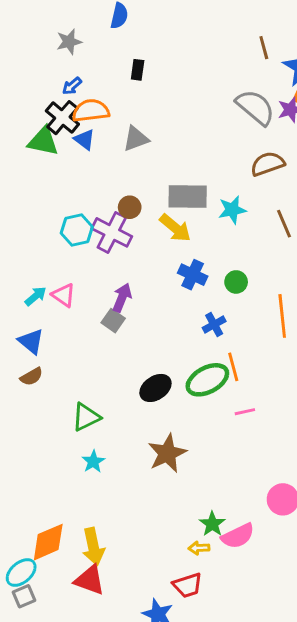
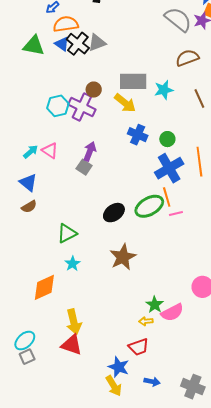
black cross: (62, 118) -> (78, 44), moved
blue cross: (214, 324) -> (169, 168), moved, size x1.8
pink line: (245, 412) -> (176, 214), moved
orange diamond: (48, 542) -> (44, 287), moved

